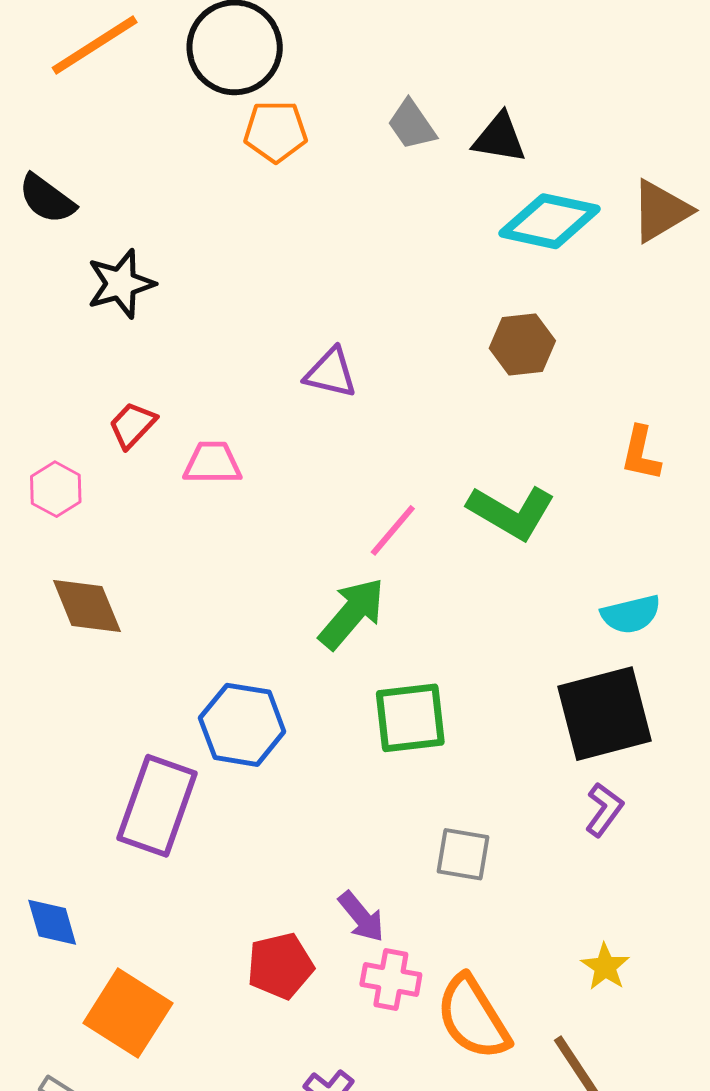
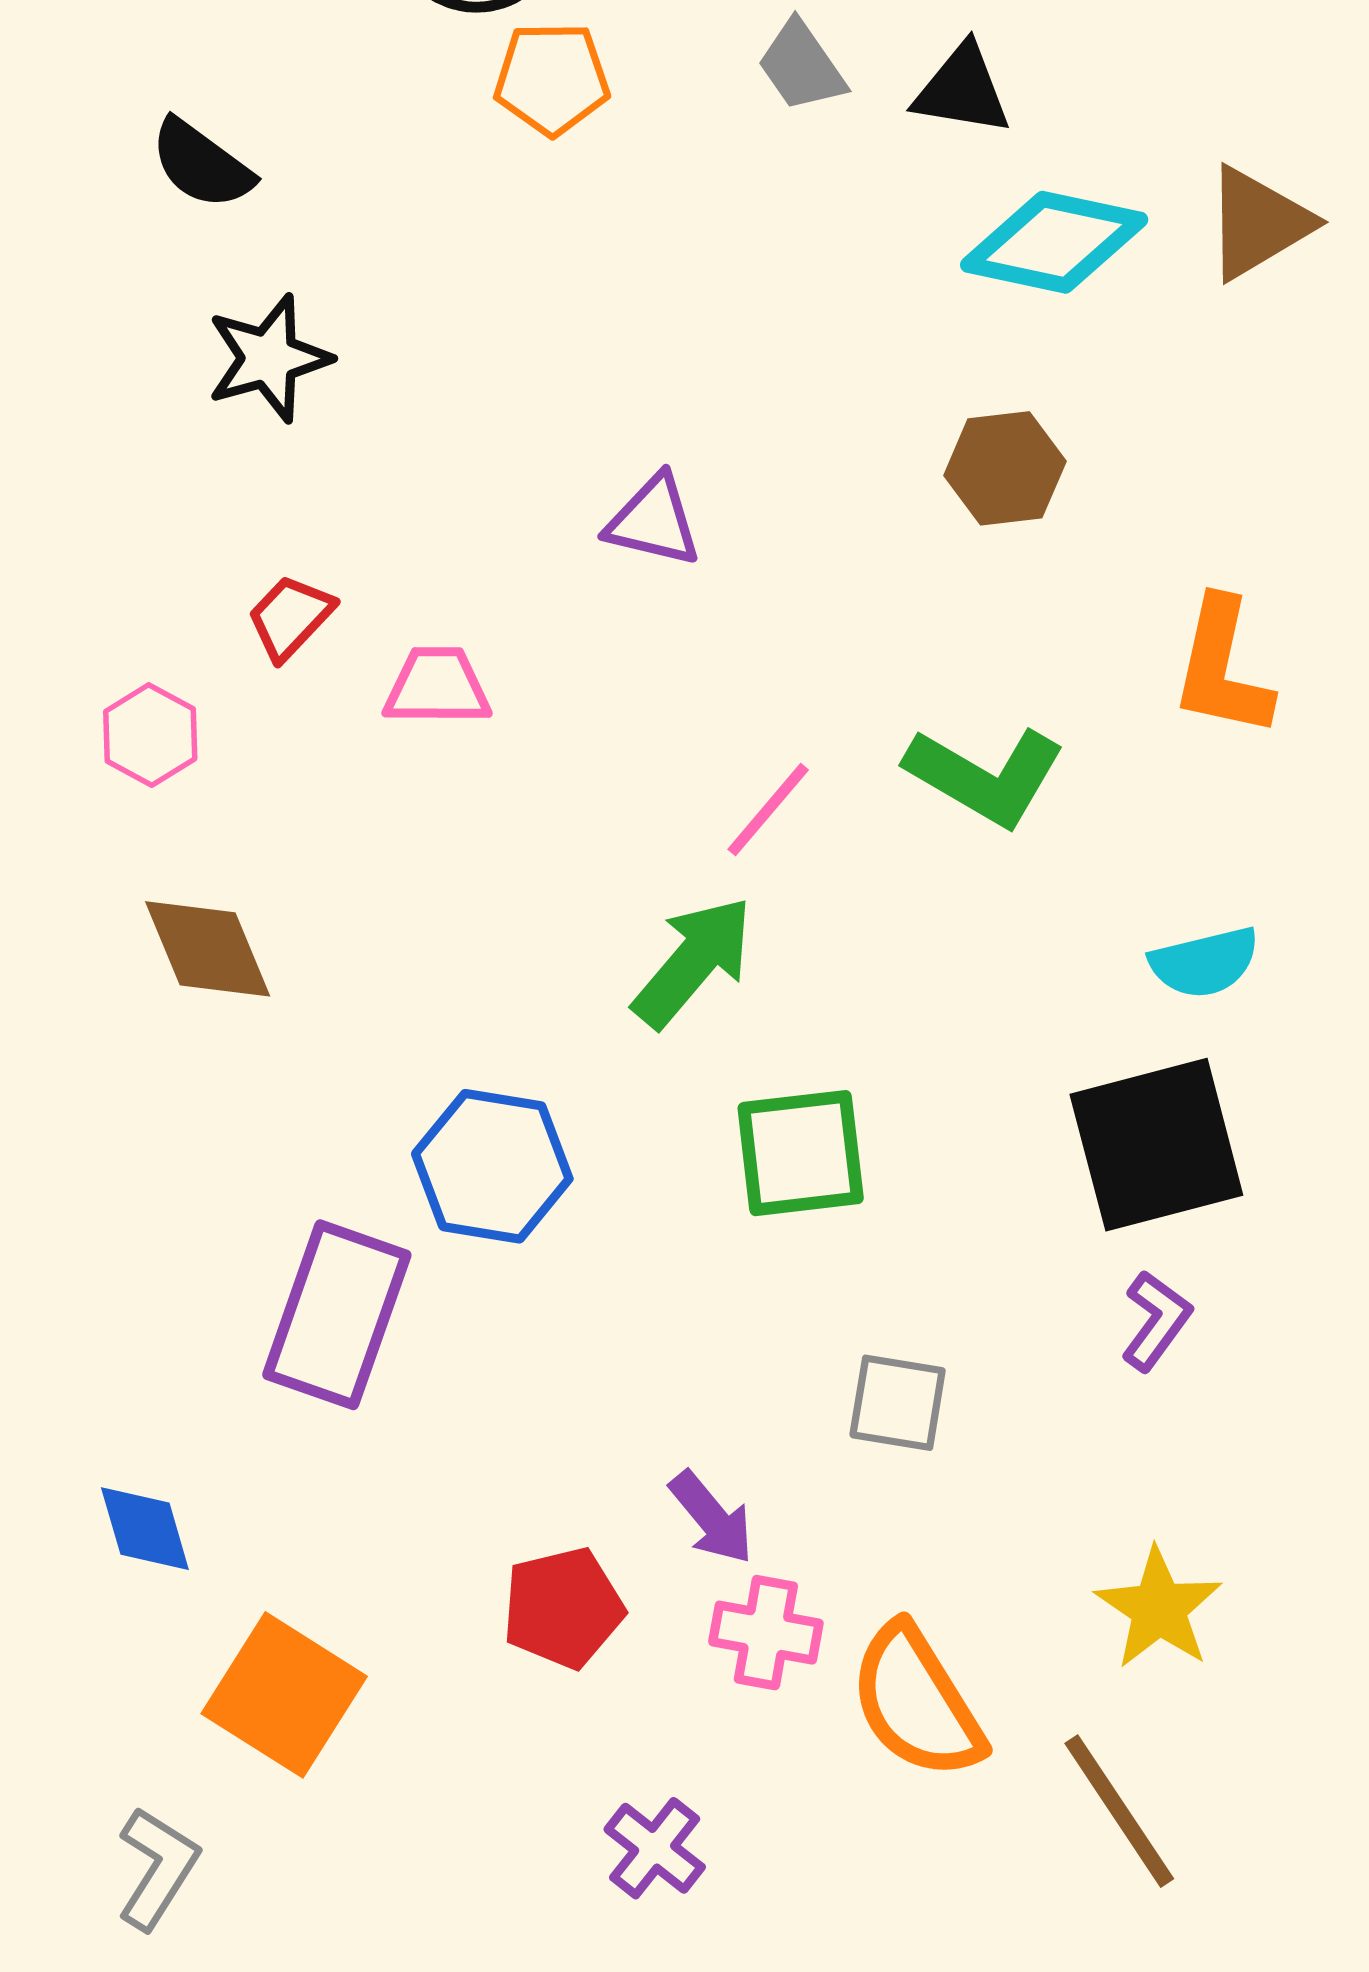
black semicircle: (47, 199) -> (202, 164), moved
orange L-shape: (641, 453) -> (1222, 668), size x1.4
yellow star: (605, 967) -> (1159, 1608), size x1.4

